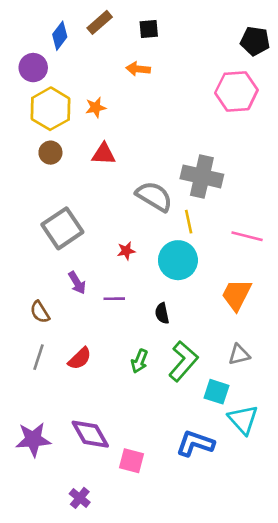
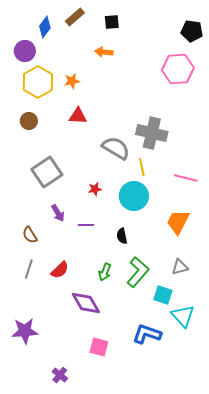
brown circle: (50, 153) -> (29, 121), moved
purple diamond: (90, 434) -> (86, 303), moved

